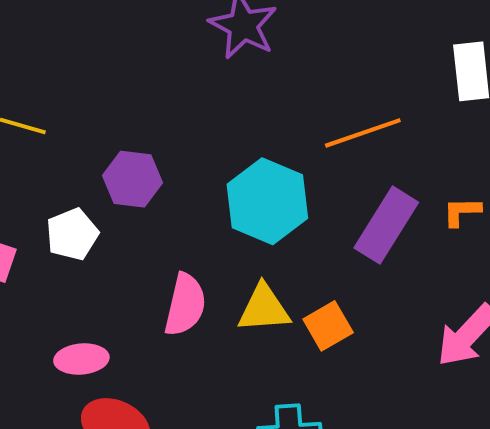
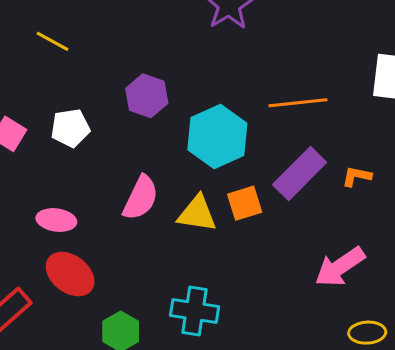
purple hexagon: (133, 179) -> (147, 96), moved
orange square: (328, 326) -> (245, 203), moved

